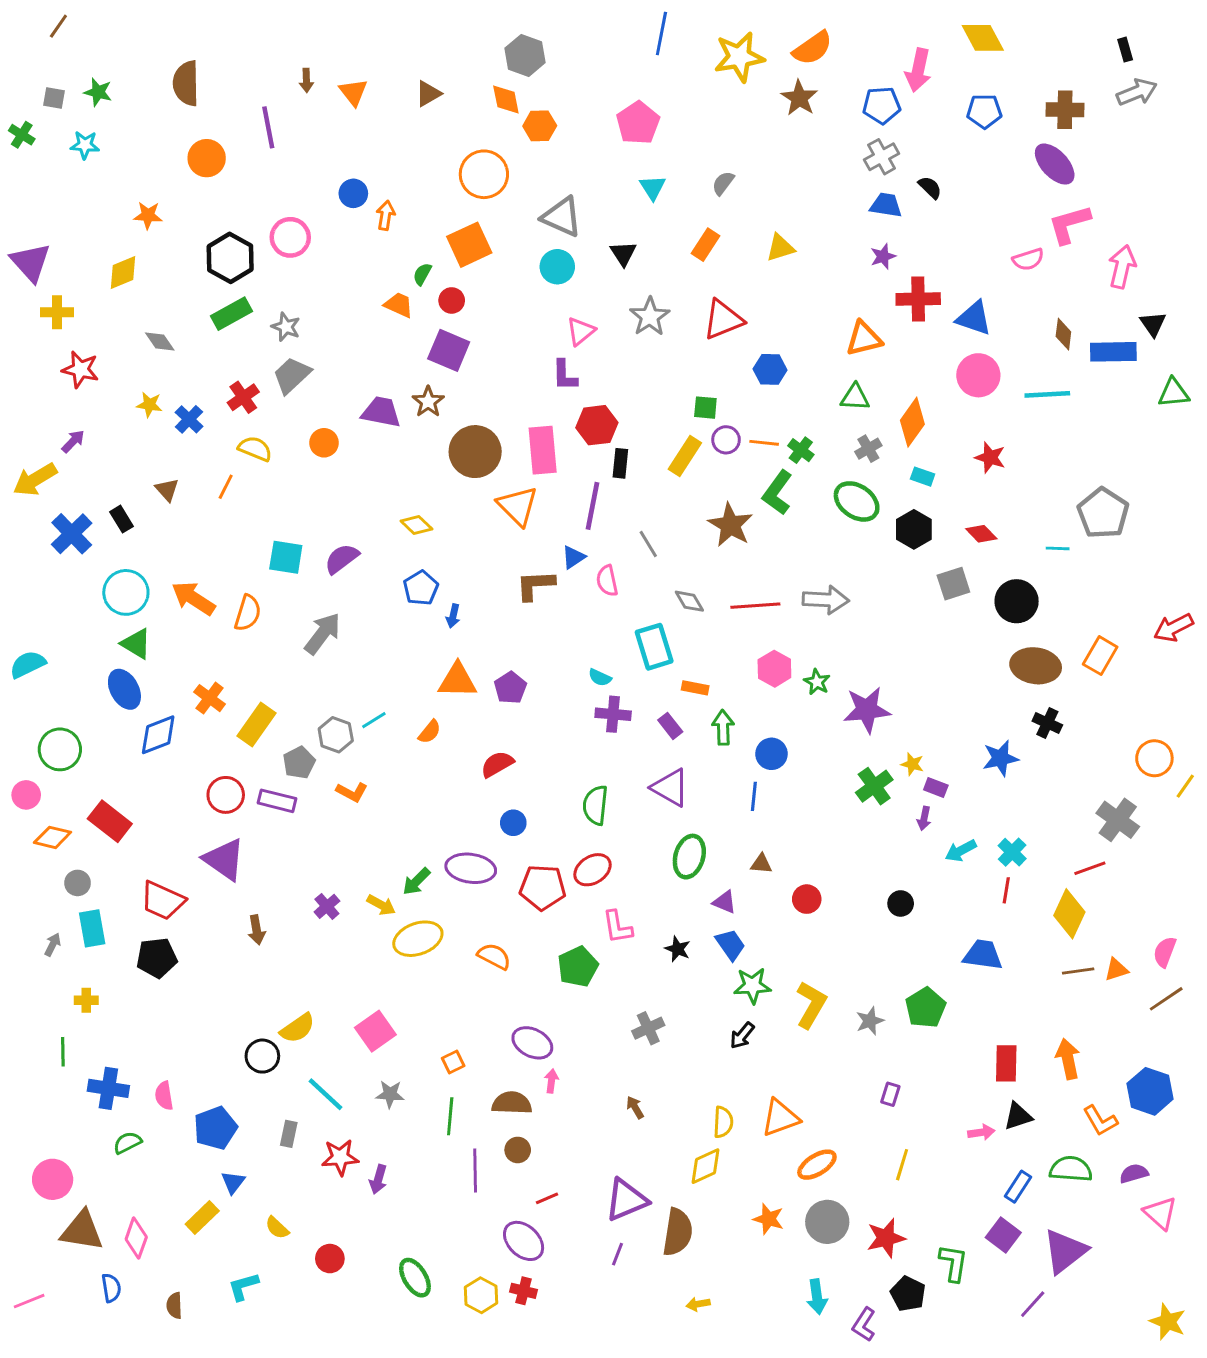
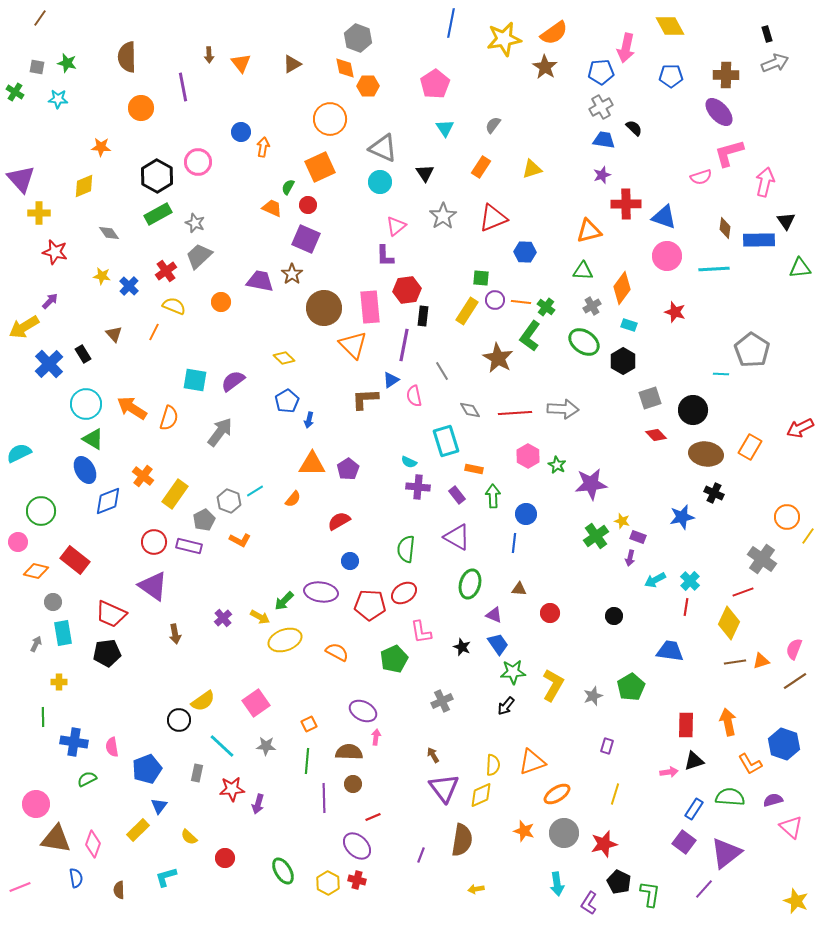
red diamond: (981, 534) -> (656, 435), moved
purple triangle: (626, 1200) -> (444, 788), moved, turned -44
green L-shape: (953, 1263) -> (650, 894), moved

